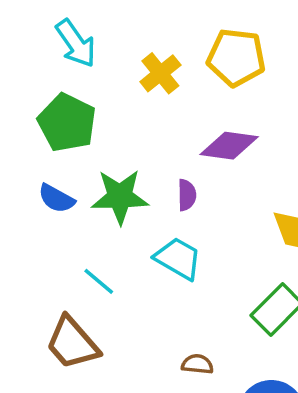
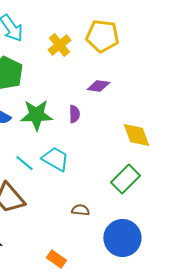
purple diamond: (229, 146) -> (98, 86), size x0.7
cyan trapezoid: (178, 258) -> (55, 159), moved

